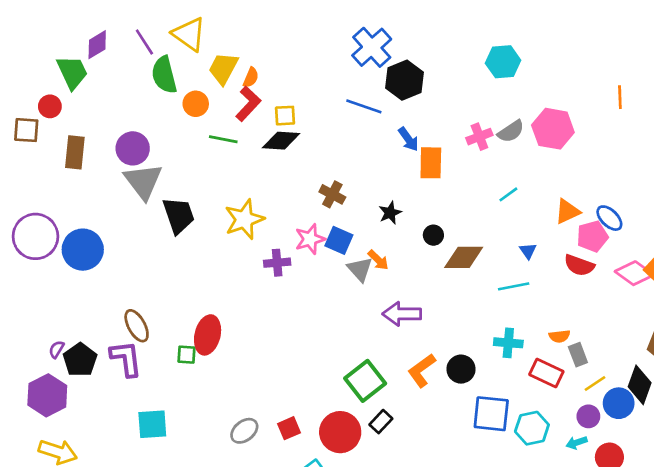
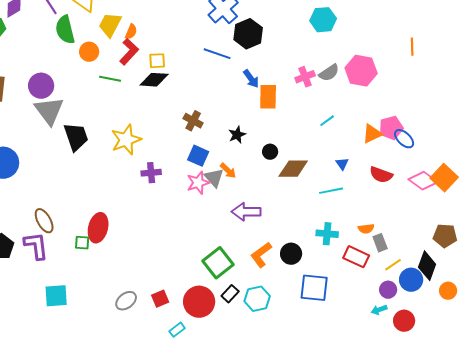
pink pentagon: (592, 236) -> (391, 128), moved
pink star: (310, 239) -> (198, 183), moved
cyan hexagon: (532, 428) -> (257, 299), moved

